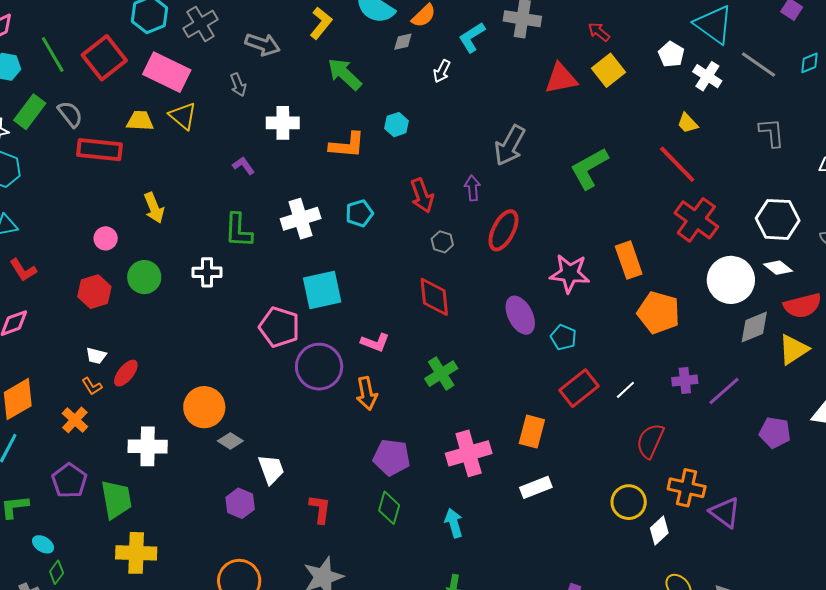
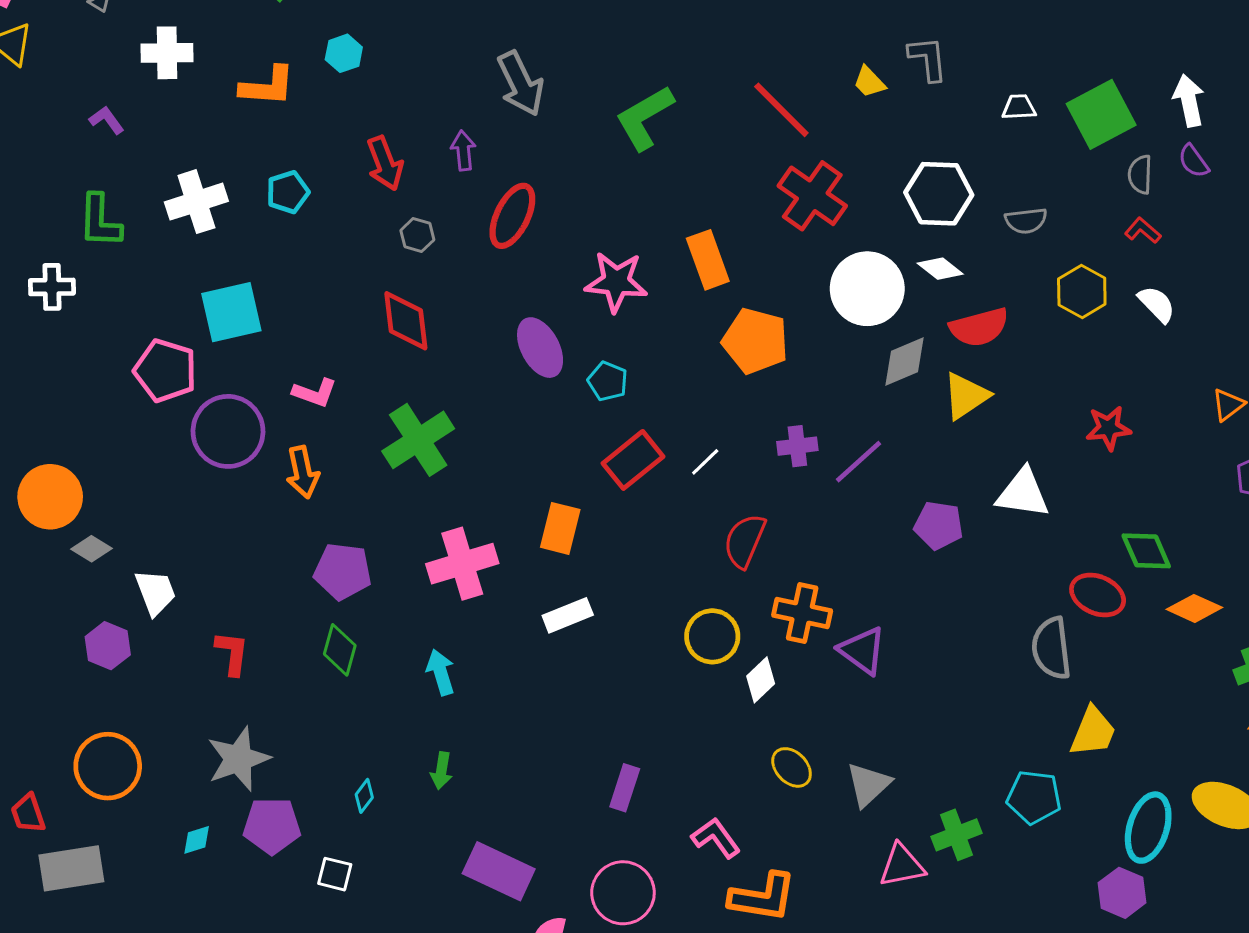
yellow trapezoid: (688, 123) -> (869, 82), moved
gray arrow: (510, 145) -> (521, 84), turned -54
green cross: (441, 374) -> (418, 440), size x1.4

